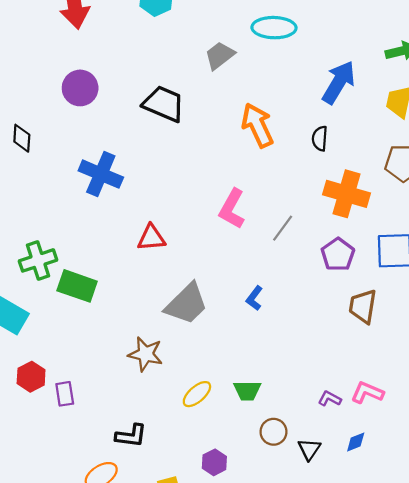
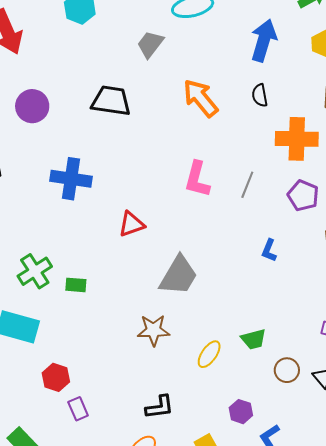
green rectangle: (77, 286) -> (76, 285), size x0.6
blue L-shape: (254, 298) -> (269, 250), moved
purple rectangle: (65, 394) -> (78, 409), moved

